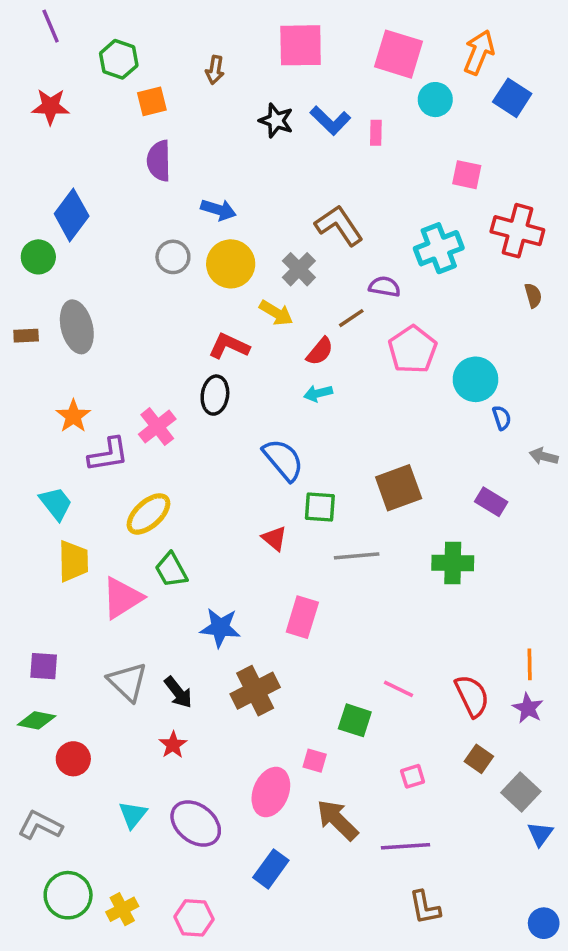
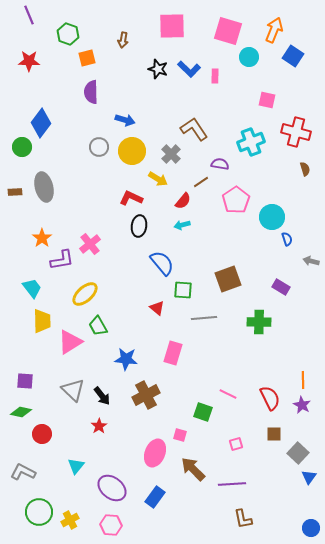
black ellipse: (215, 395) -> (139, 226), moved
brown square: (479, 759) -> (274, 434), turned -35
purple ellipse: (196, 823) -> (112, 488), moved

